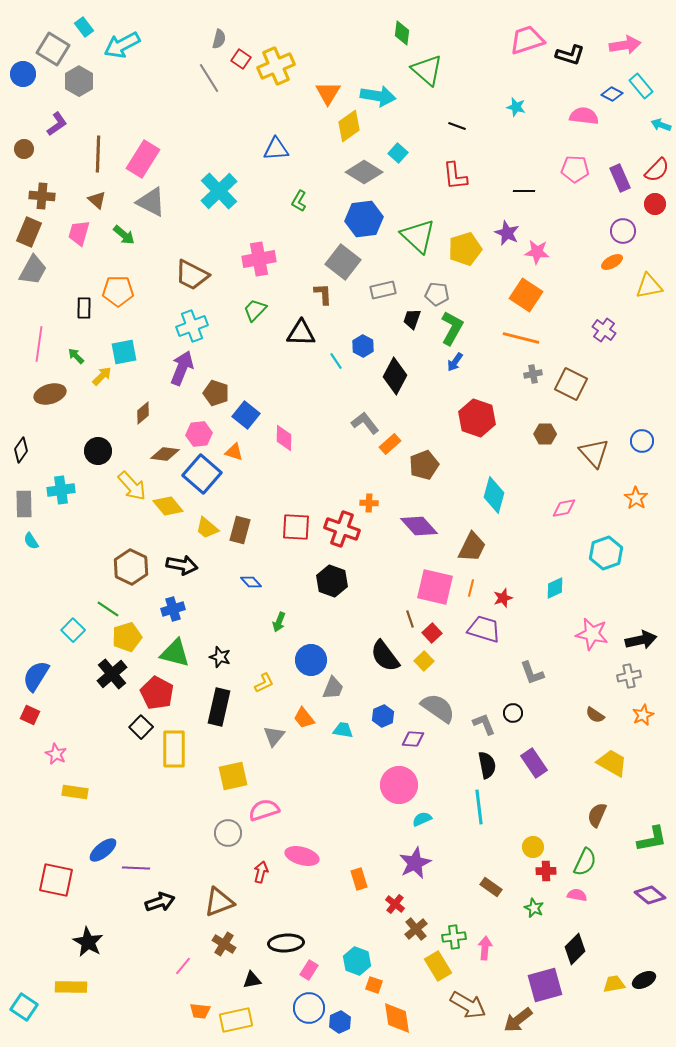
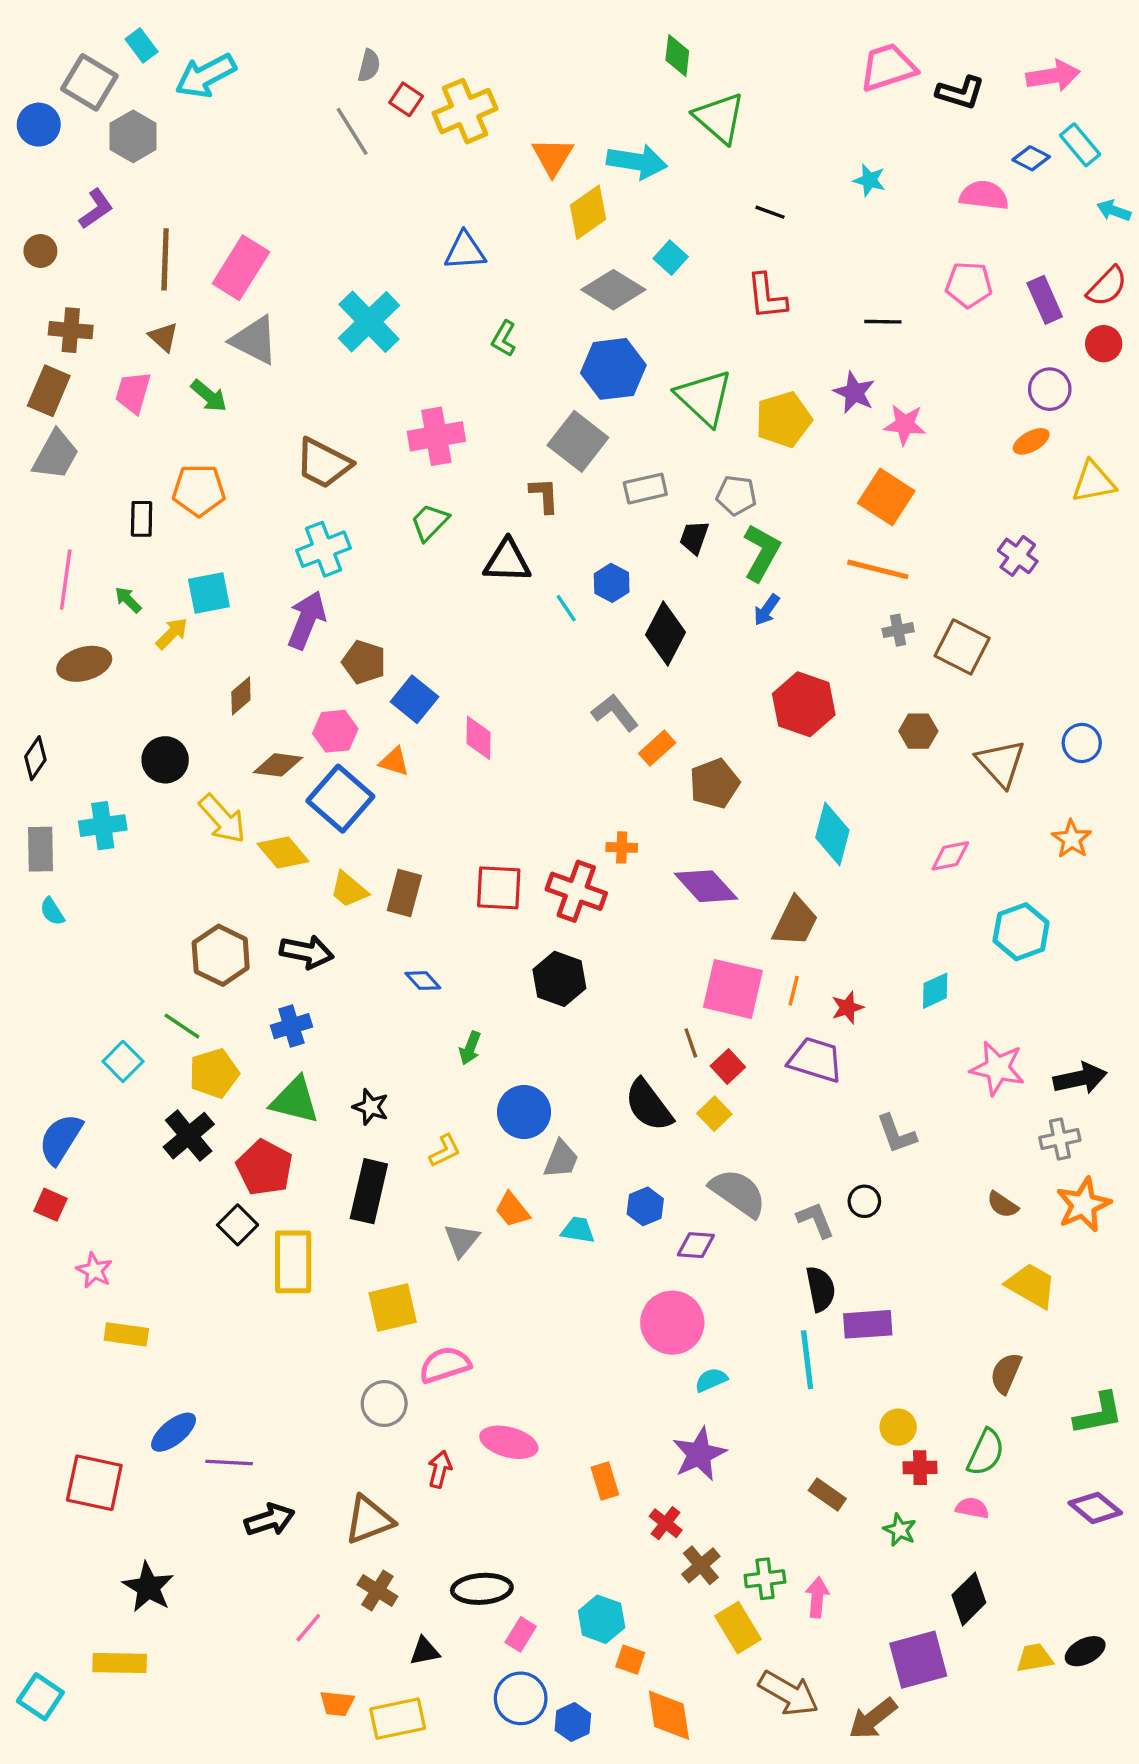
orange star: (643, 715) -> (1083, 1205), size x1.5
purple rectangle: (534, 763) -> (868, 1324), moved, turned -60

